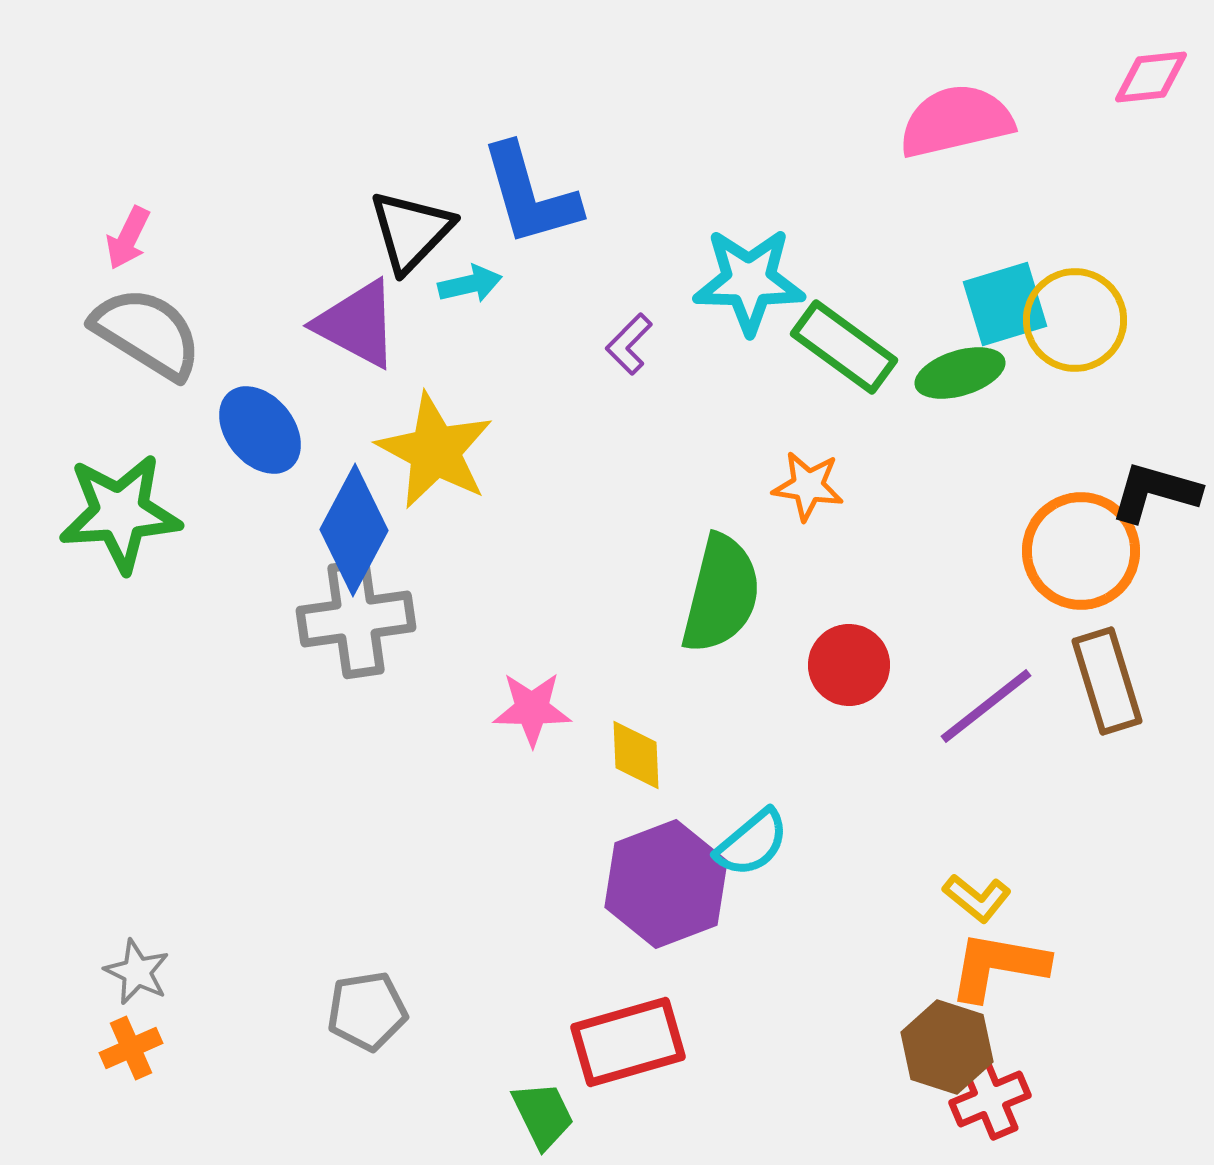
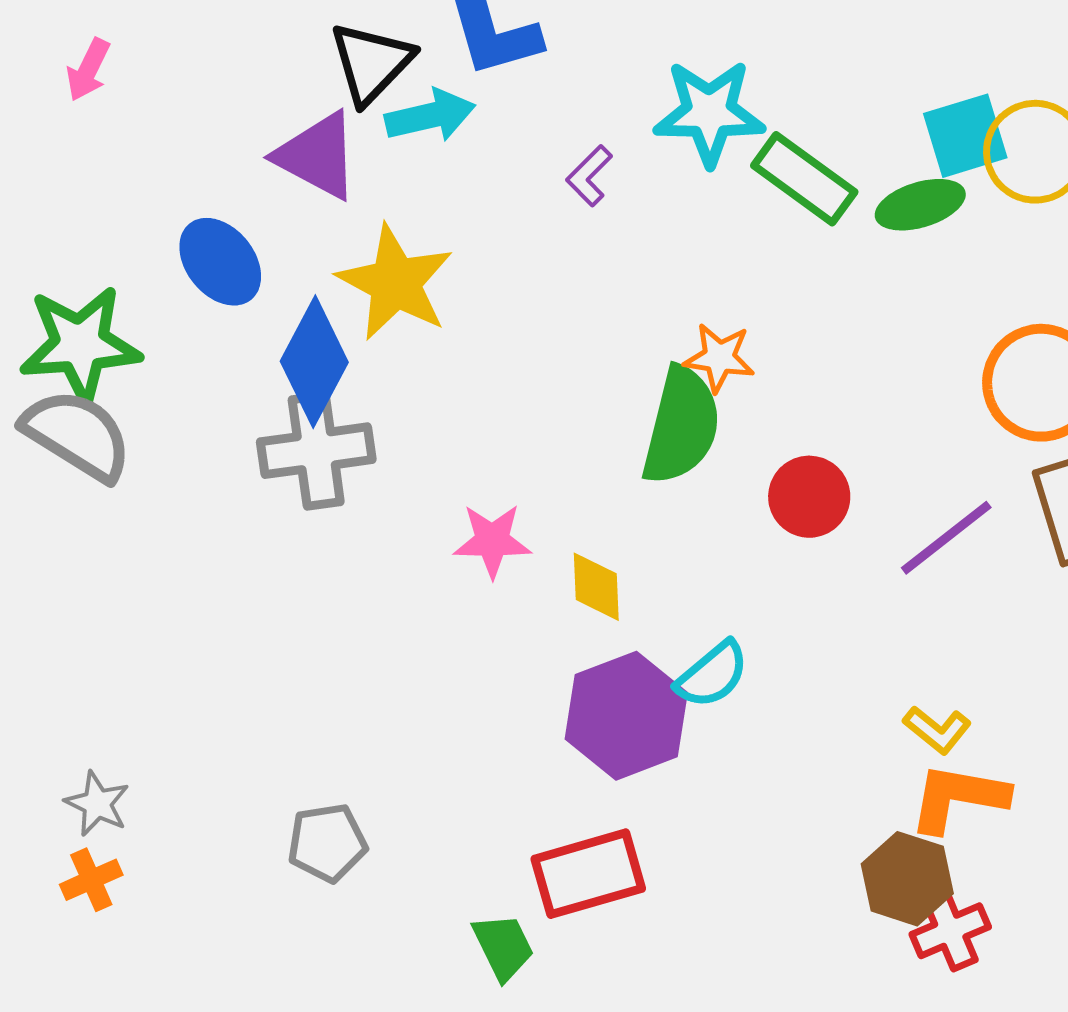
cyan arrow: (470, 284) -> (430, 116), size x1.4
gray semicircle: (147, 333) -> (77, 435), moved
orange star: (808, 486) -> (719, 358), moved

